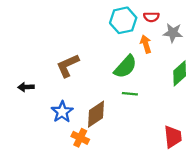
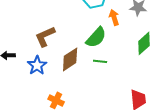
blue star: (62, 112) -> (37, 65), moved
brown diamond: (96, 114) -> (70, 59), moved

